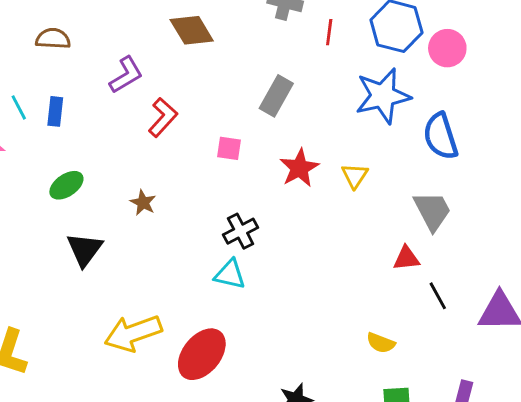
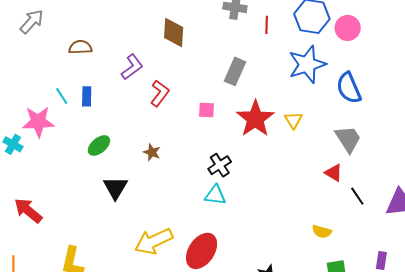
brown diamond: (192, 30) -> (174, 33), turned 40
red star: (299, 168) -> (255, 119), size x1.4
red triangle: (406, 258) -> (334, 173), turned 42

